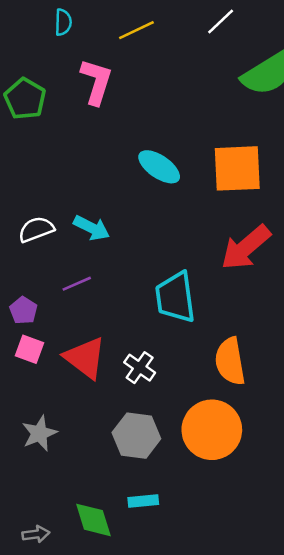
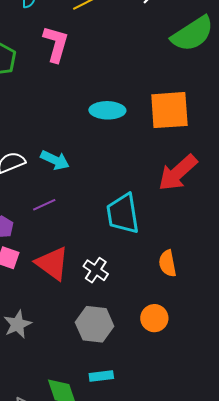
cyan ellipse: (159, 167) -> (107, 110), turned -32
orange semicircle: (230, 361) -> (168, 263), size x0.7
orange circle: (212, 430) -> (154, 318), size x0.6

